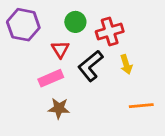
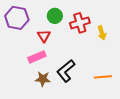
yellow arrow: (126, 64) -> (102, 33), moved
black L-shape: (90, 66) -> (66, 71), moved

